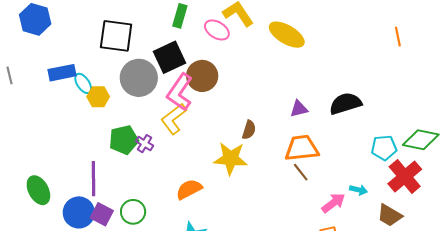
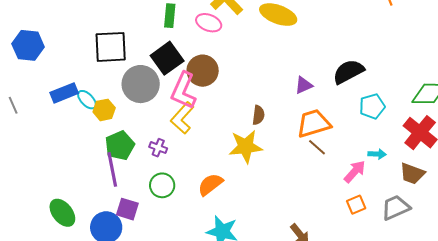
green pentagon: (124, 140) -> (120, 145), moved
cyan pentagon: (384, 148) -> (372, 106), moved
purple line: (94, 179) -> (112, 169), moved
green circle: (133, 212) -> (162, 185), moved
purple square: (102, 214) -> (127, 209), moved

